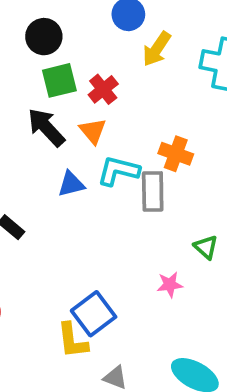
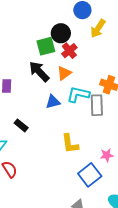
black circle: (44, 37) -> (61, 33), moved
orange triangle: (93, 131) -> (64, 73), turned 35
blue square: (94, 314) -> (90, 175), moved
yellow L-shape: (72, 340) -> (70, 144), moved

